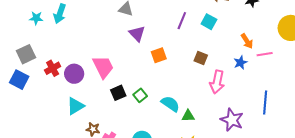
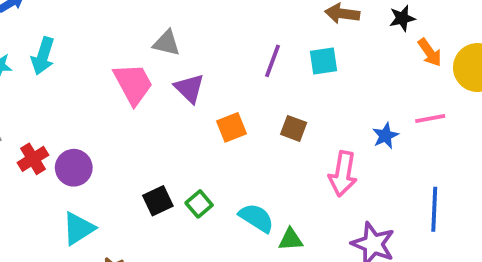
cyan square: (209, 22) -> (323, 61), turned -35
orange arrow: (247, 41) -> (430, 52), moved
brown square: (201, 58) -> (294, 128), moved
pink trapezoid: (103, 67) -> (133, 84), moved

